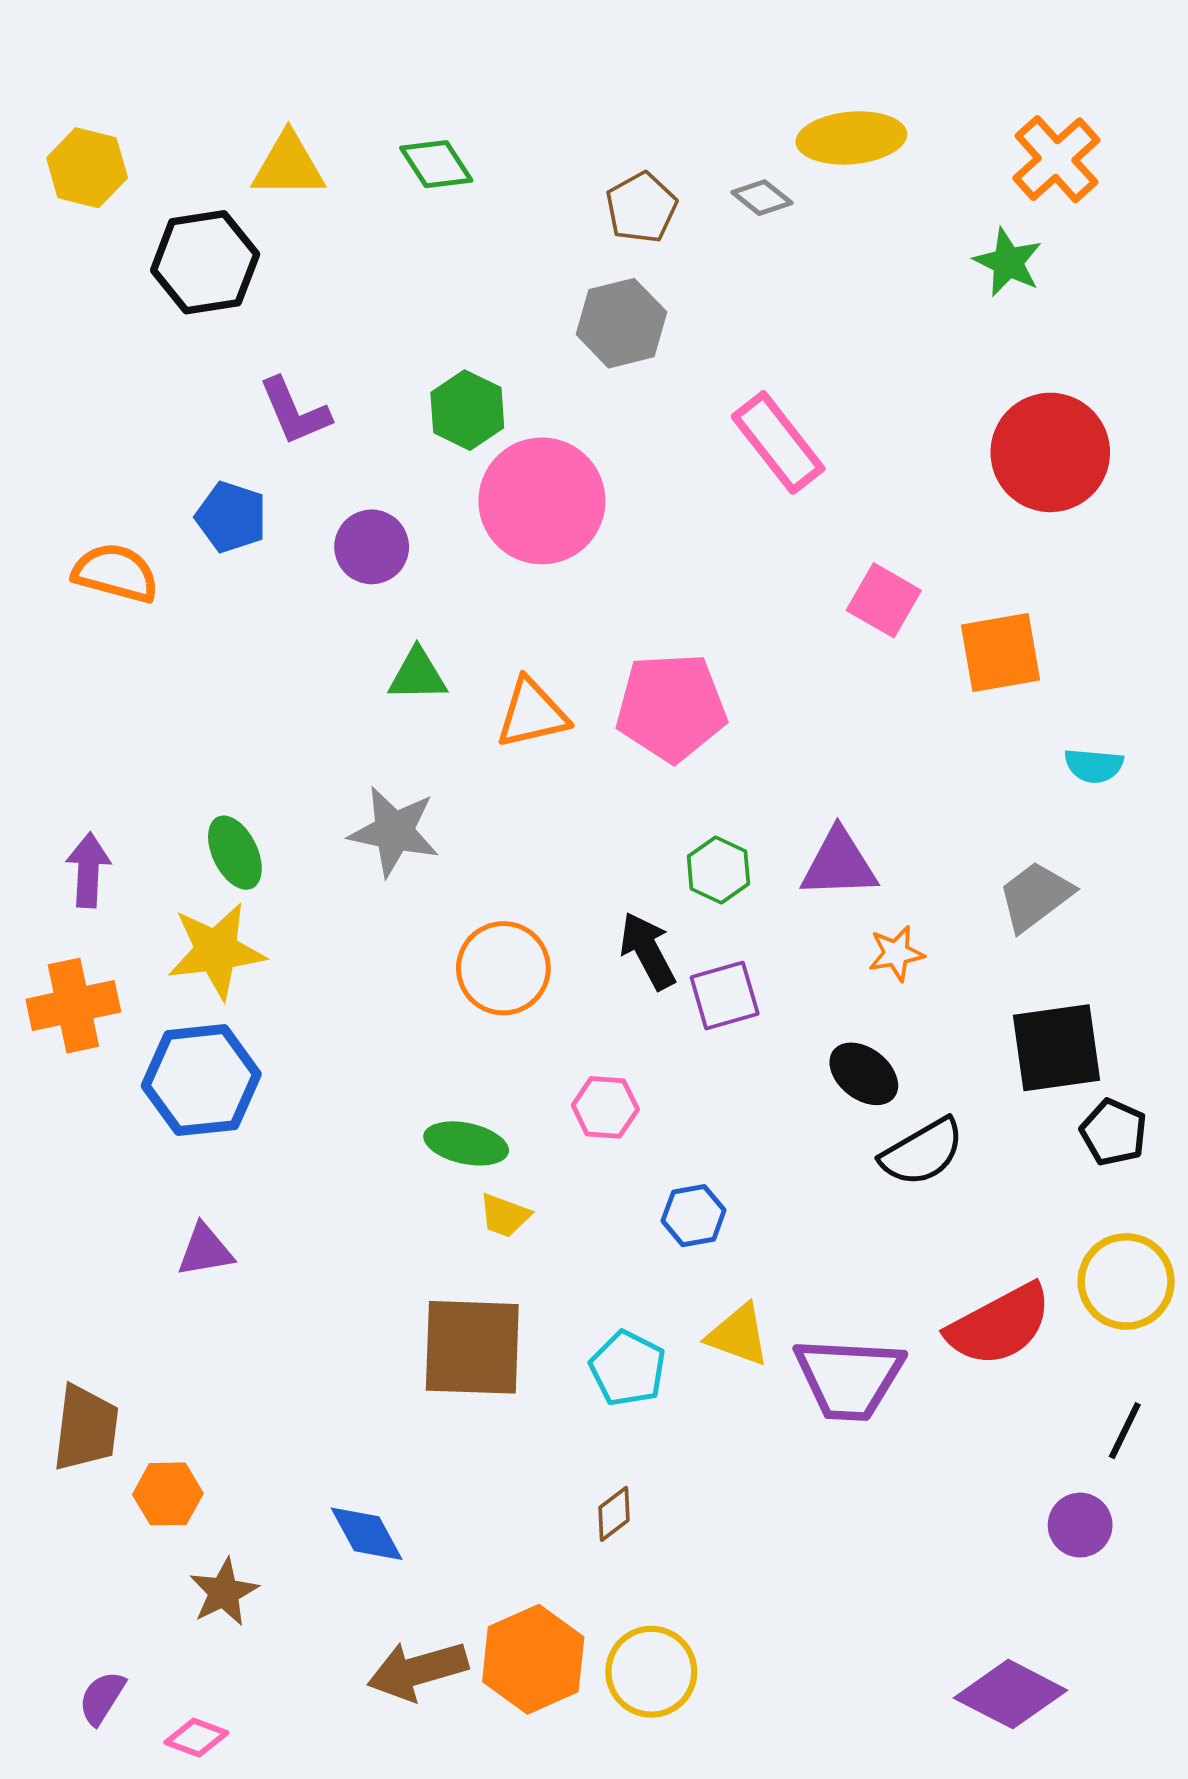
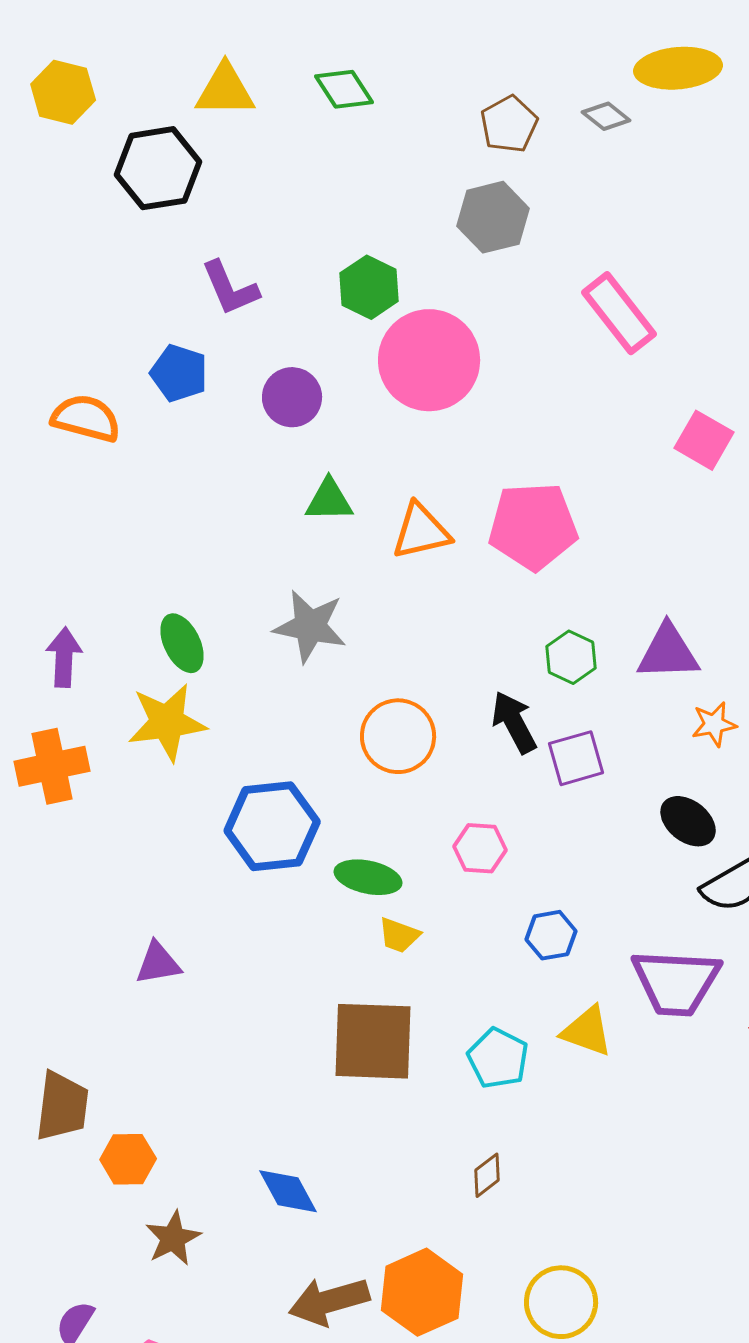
blue hexagon: (201, 1080) -> (272, 826), moved
purple trapezoid: (849, 1378) -> (676, 982), moved
yellow circle: (651, 1672) -> (561, 1302), moved

